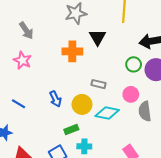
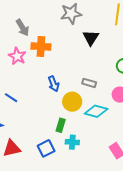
orange cross: (72, 51) -> (41, 47), moved
blue arrow: (55, 99) -> (54, 84), moved
green rectangle: (71, 129) -> (61, 125), turned -56

